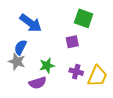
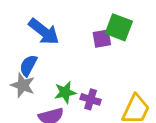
purple square: (72, 42) -> (102, 39), moved
purple cross: (76, 72) -> (91, 99), moved

